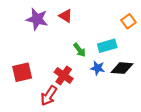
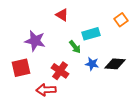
purple star: (37, 19) -> (35, 41), moved
cyan rectangle: (107, 46) -> (91, 34), moved
red arrow: (49, 96) -> (46, 90), turned 54

